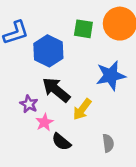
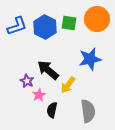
blue hexagon: (48, 51) -> (45, 27), moved
black semicircle: (61, 142) -> (52, 110), turned 63
gray semicircle: (108, 143) -> (88, 111), size x1.6

